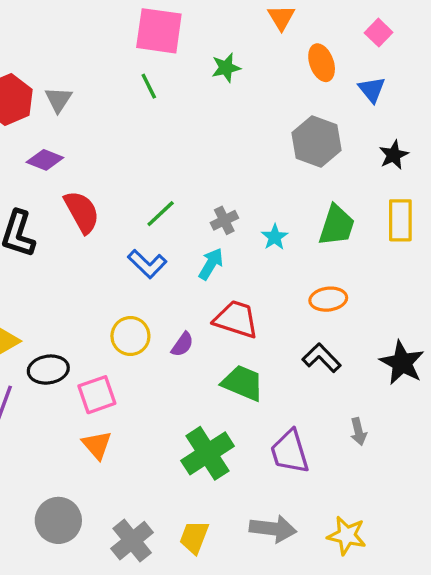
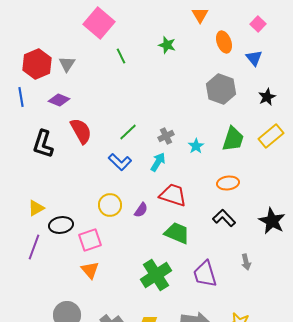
pink square: (159, 31) -> (99, 23), moved, turned 32
green star: (226, 68) -> (167, 45), turned 30
yellow rectangle: (400, 220) -> (271, 136), turned 50

